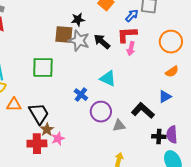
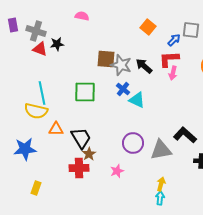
black star: (78, 20) -> (57, 44), moved
cyan triangle: (108, 79) -> (137, 100), moved
blue cross: (81, 95) -> (123, 89), moved
purple circle: (101, 112) -> (133, 143), moved
gray triangle: (119, 126) -> (161, 150), size x1.6
pink star: (58, 139) -> (117, 171), moved

